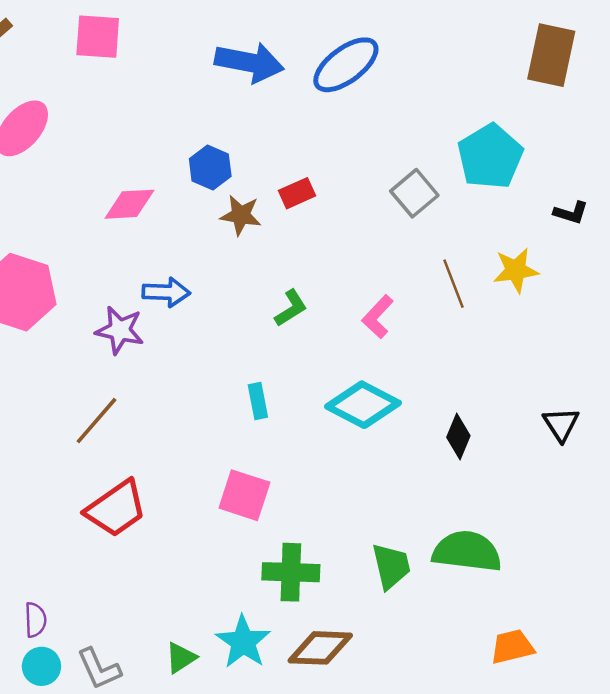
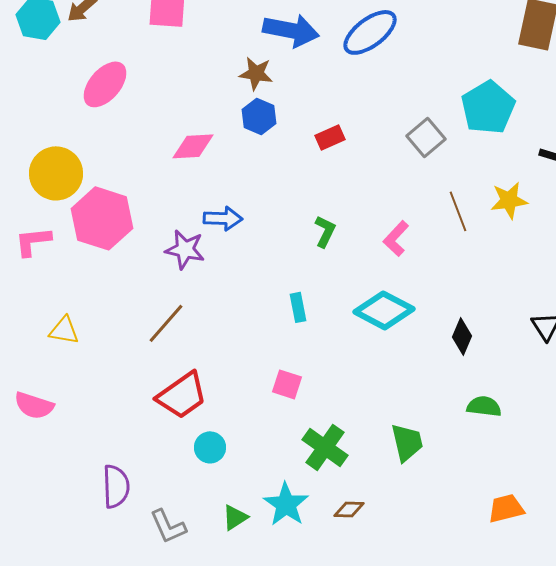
brown star: (241, 215) -> (256, 73), moved
green L-shape: (291, 308) -> (325, 231), turned -32
pink square: (244, 495) -> (287, 384), size x0.7
green semicircle: (467, 551) -> (484, 406), moved, size x0.6
green cross: (291, 572) -> (325, 447), turned 33
purple semicircle: (35, 620) -> (116, 486), size x1.5
brown diamond: (320, 648) -> (349, 509), size x0.6
cyan circle: (41, 666) -> (210, 447), moved

